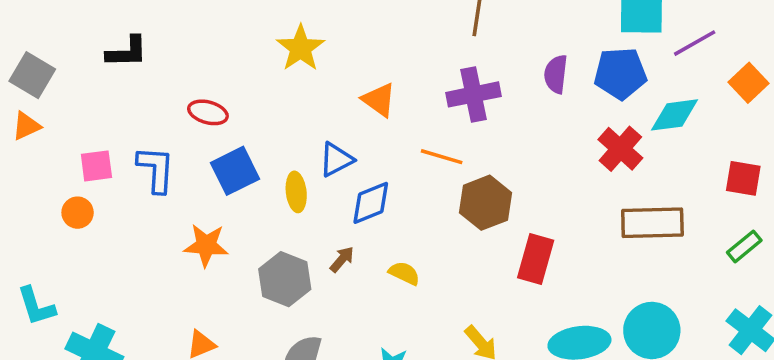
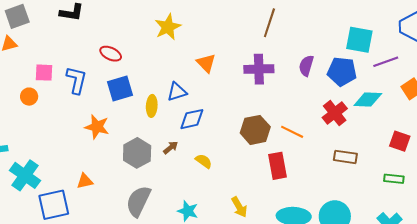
gray square: (32, 75) -> (17, 16), turned 30
orange line: (442, 157) -> (292, 132), moved
brown rectangle: (652, 223) -> (345, 157), size x0.7
green rectangle: (744, 246) -> (394, 179), turned 36
red rectangle: (536, 259) -> (277, 166), turned -36

